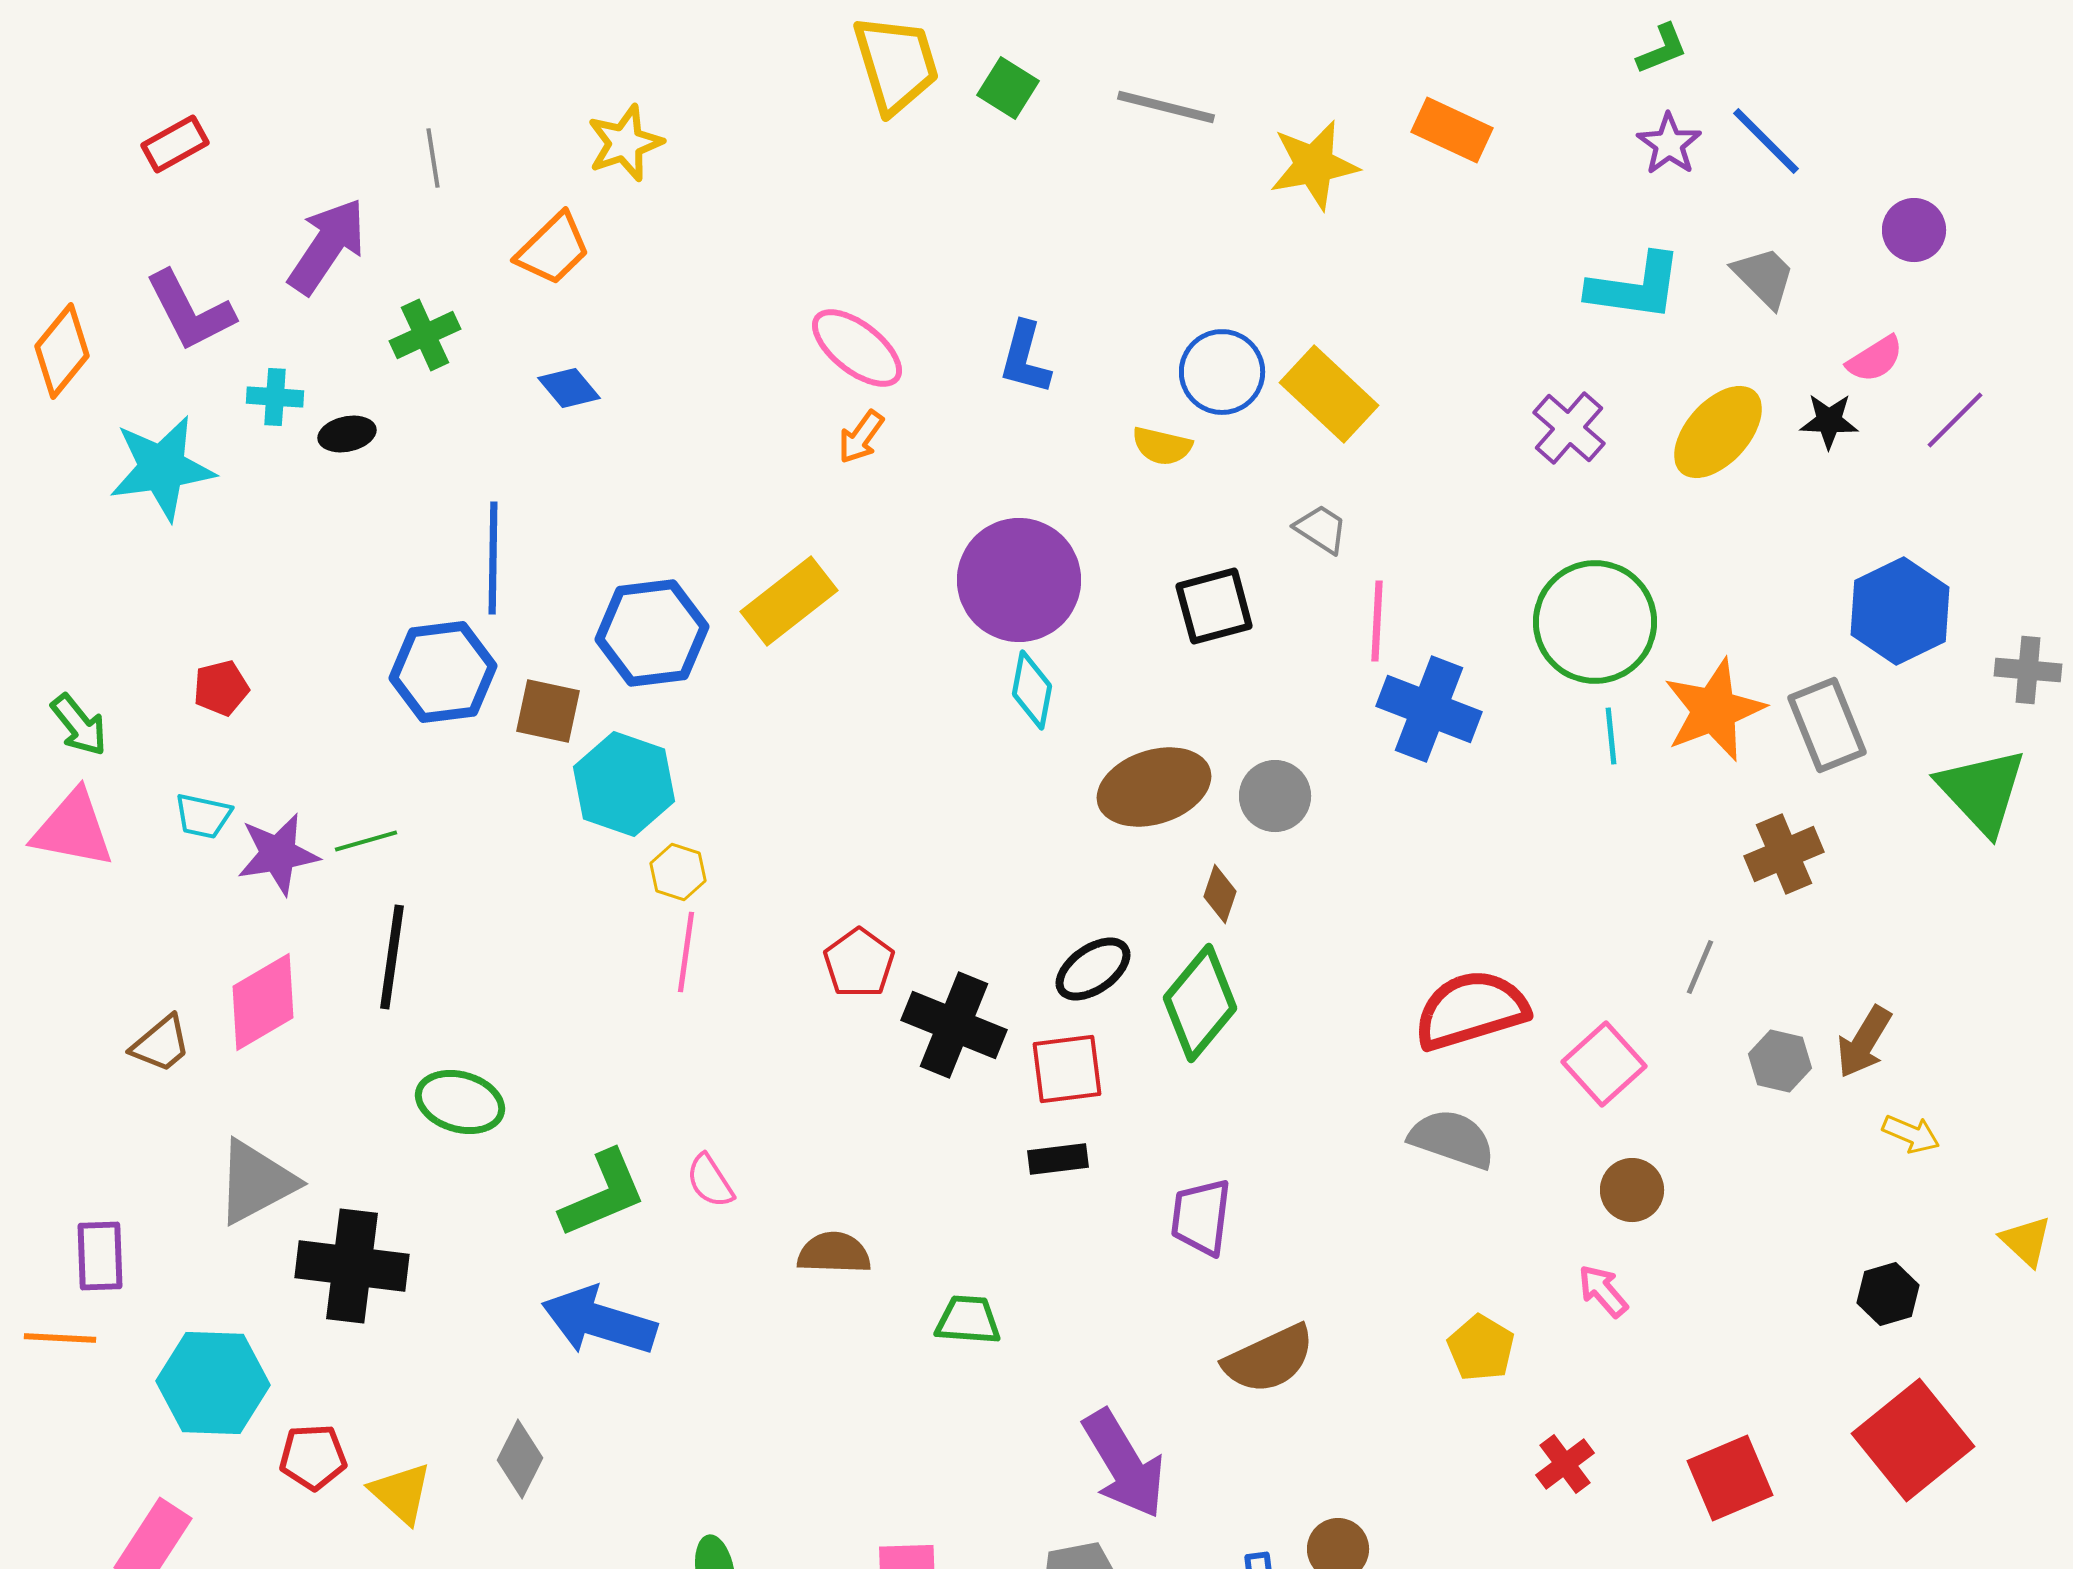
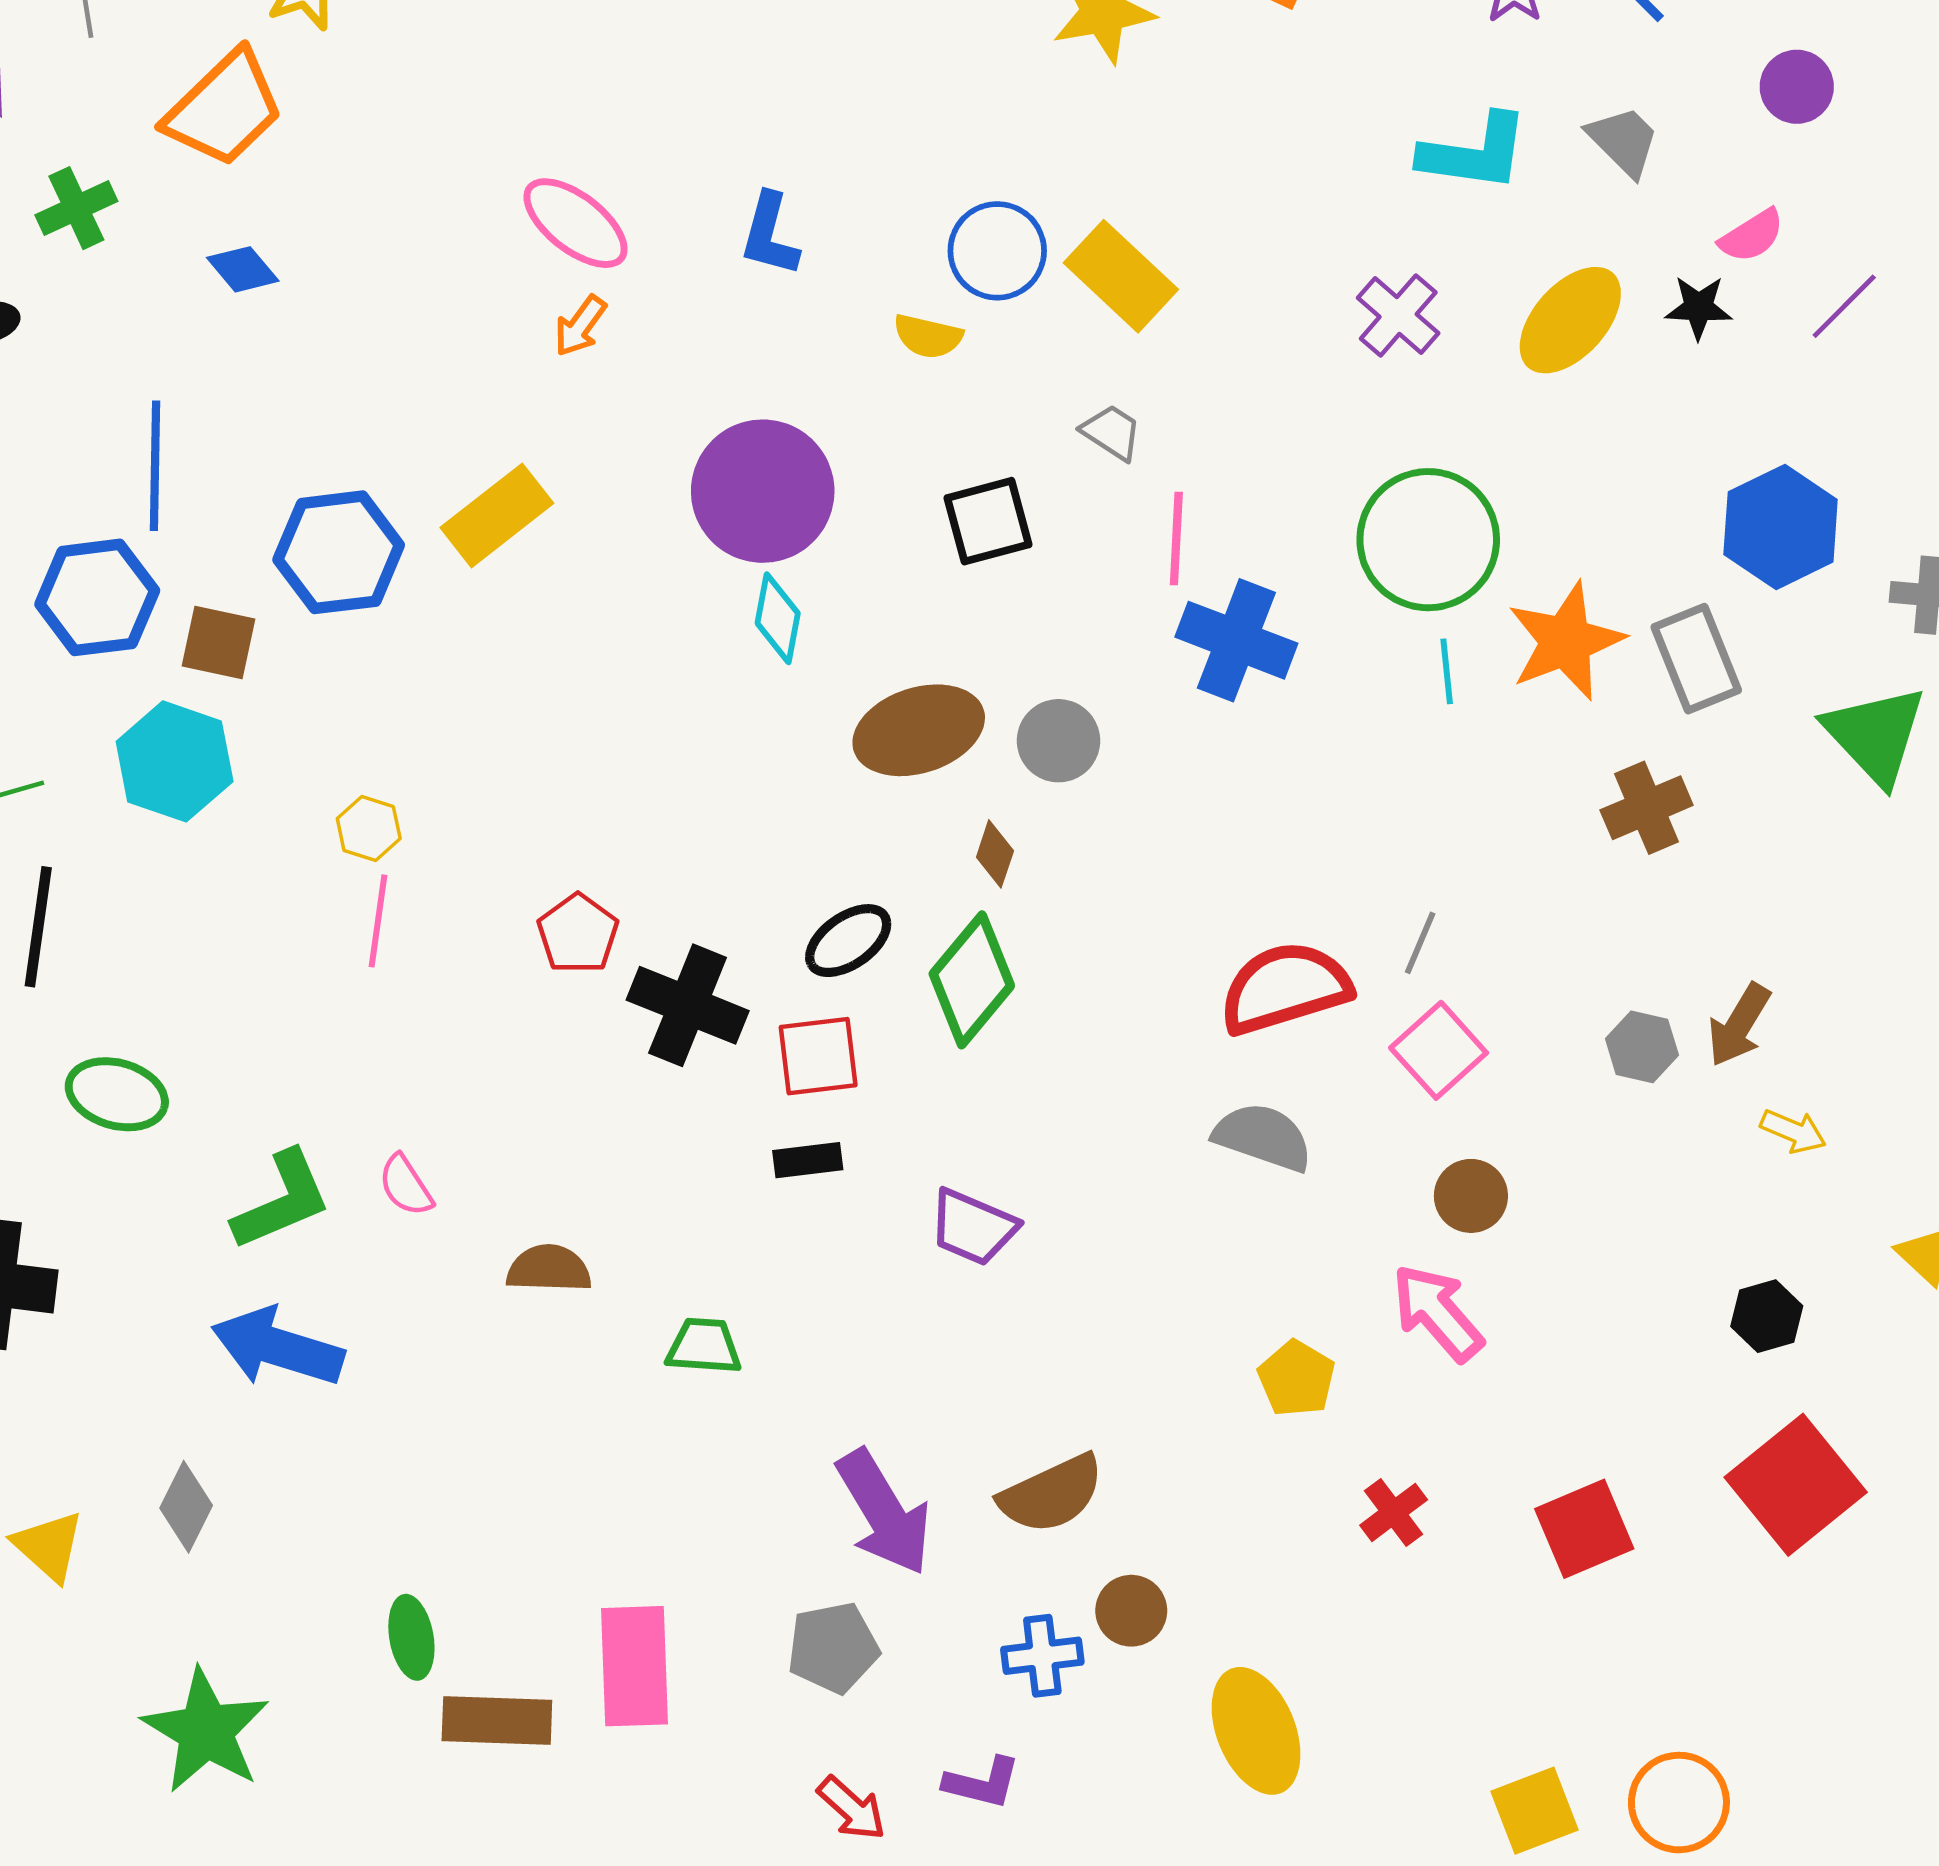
orange trapezoid: (553, 249) -> (224, 109), size x1.4
cyan hexagon: (624, 784) -> (175, 761), moved
gray line: (1700, 967) -> (1420, 943), moved
purple trapezoid: (1201, 1217) -> (973, 1227), turned -74
pink arrow: (1603, 1291) -> (1437, 1313), size x1.6
brown semicircle: (1269, 1359) -> (1052, 1494), moved

